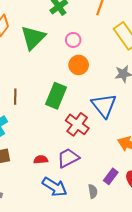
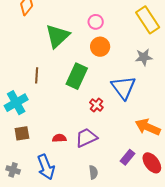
green triangle: (33, 38) -> (57, 36), moved
red cross: (77, 124) -> (96, 105), size x0.6
blue arrow: (55, 187) -> (46, 167), moved, turned 35
gray semicircle: (93, 191) -> (93, 172), moved

